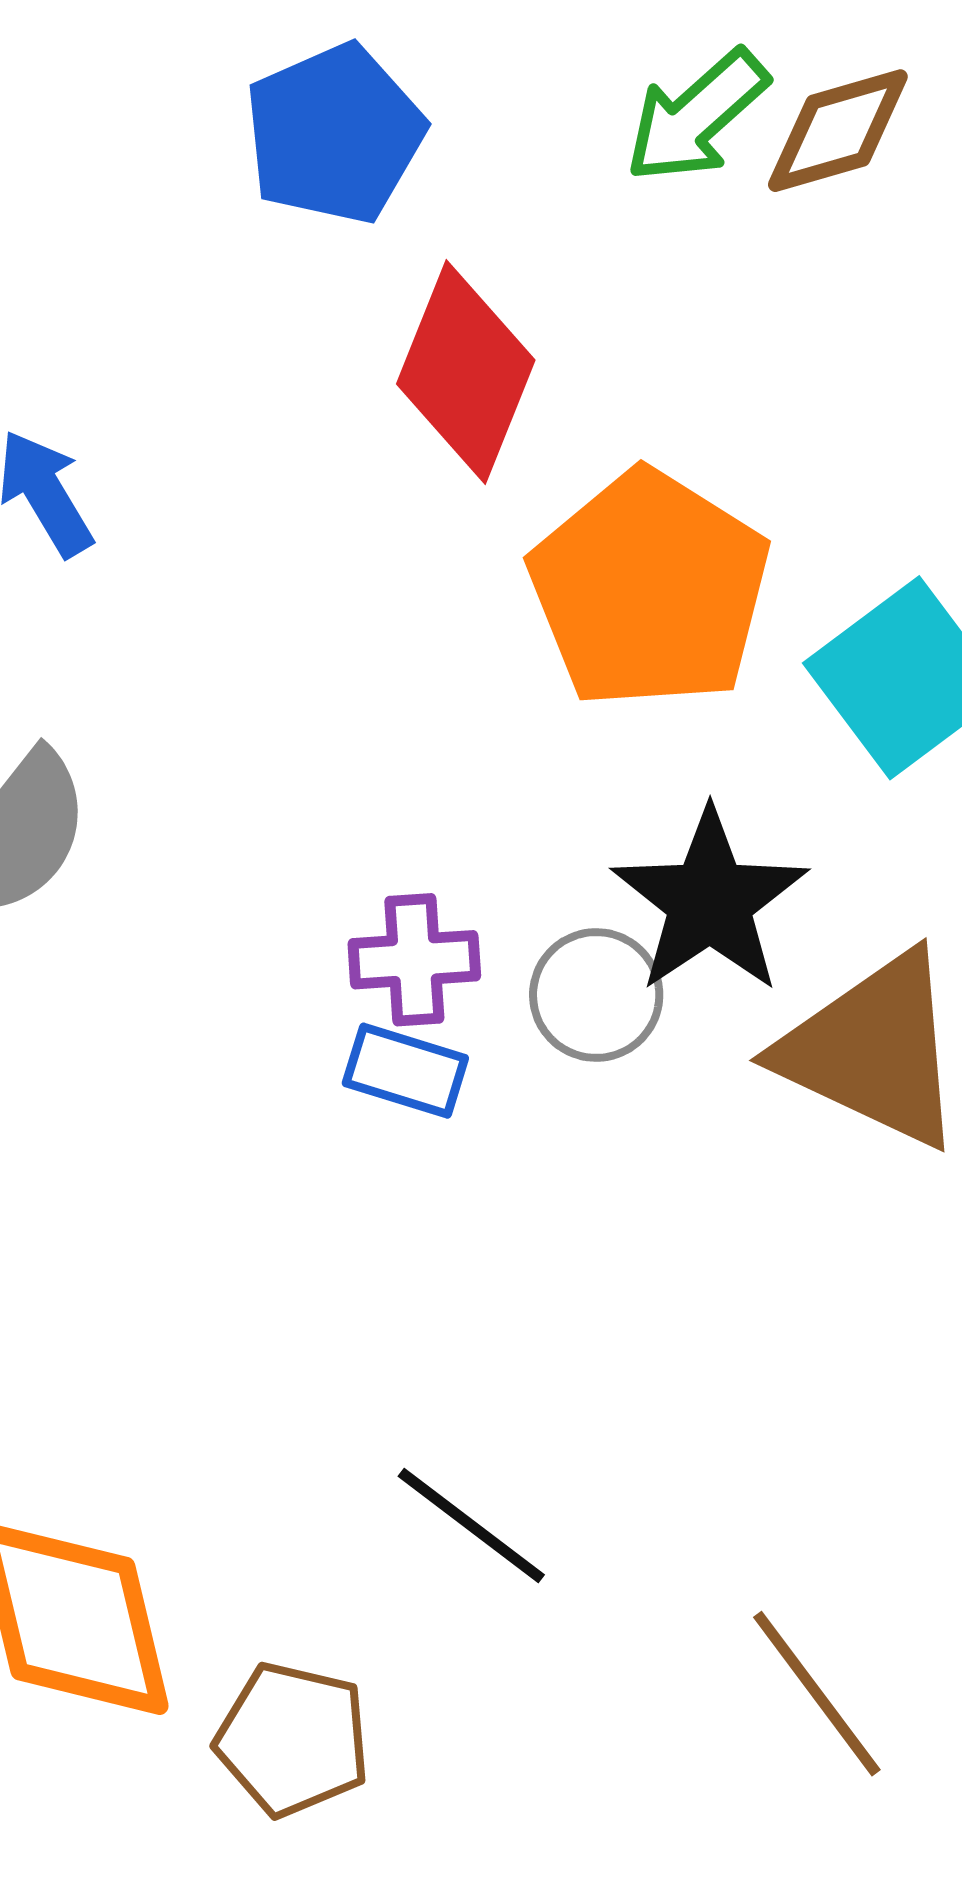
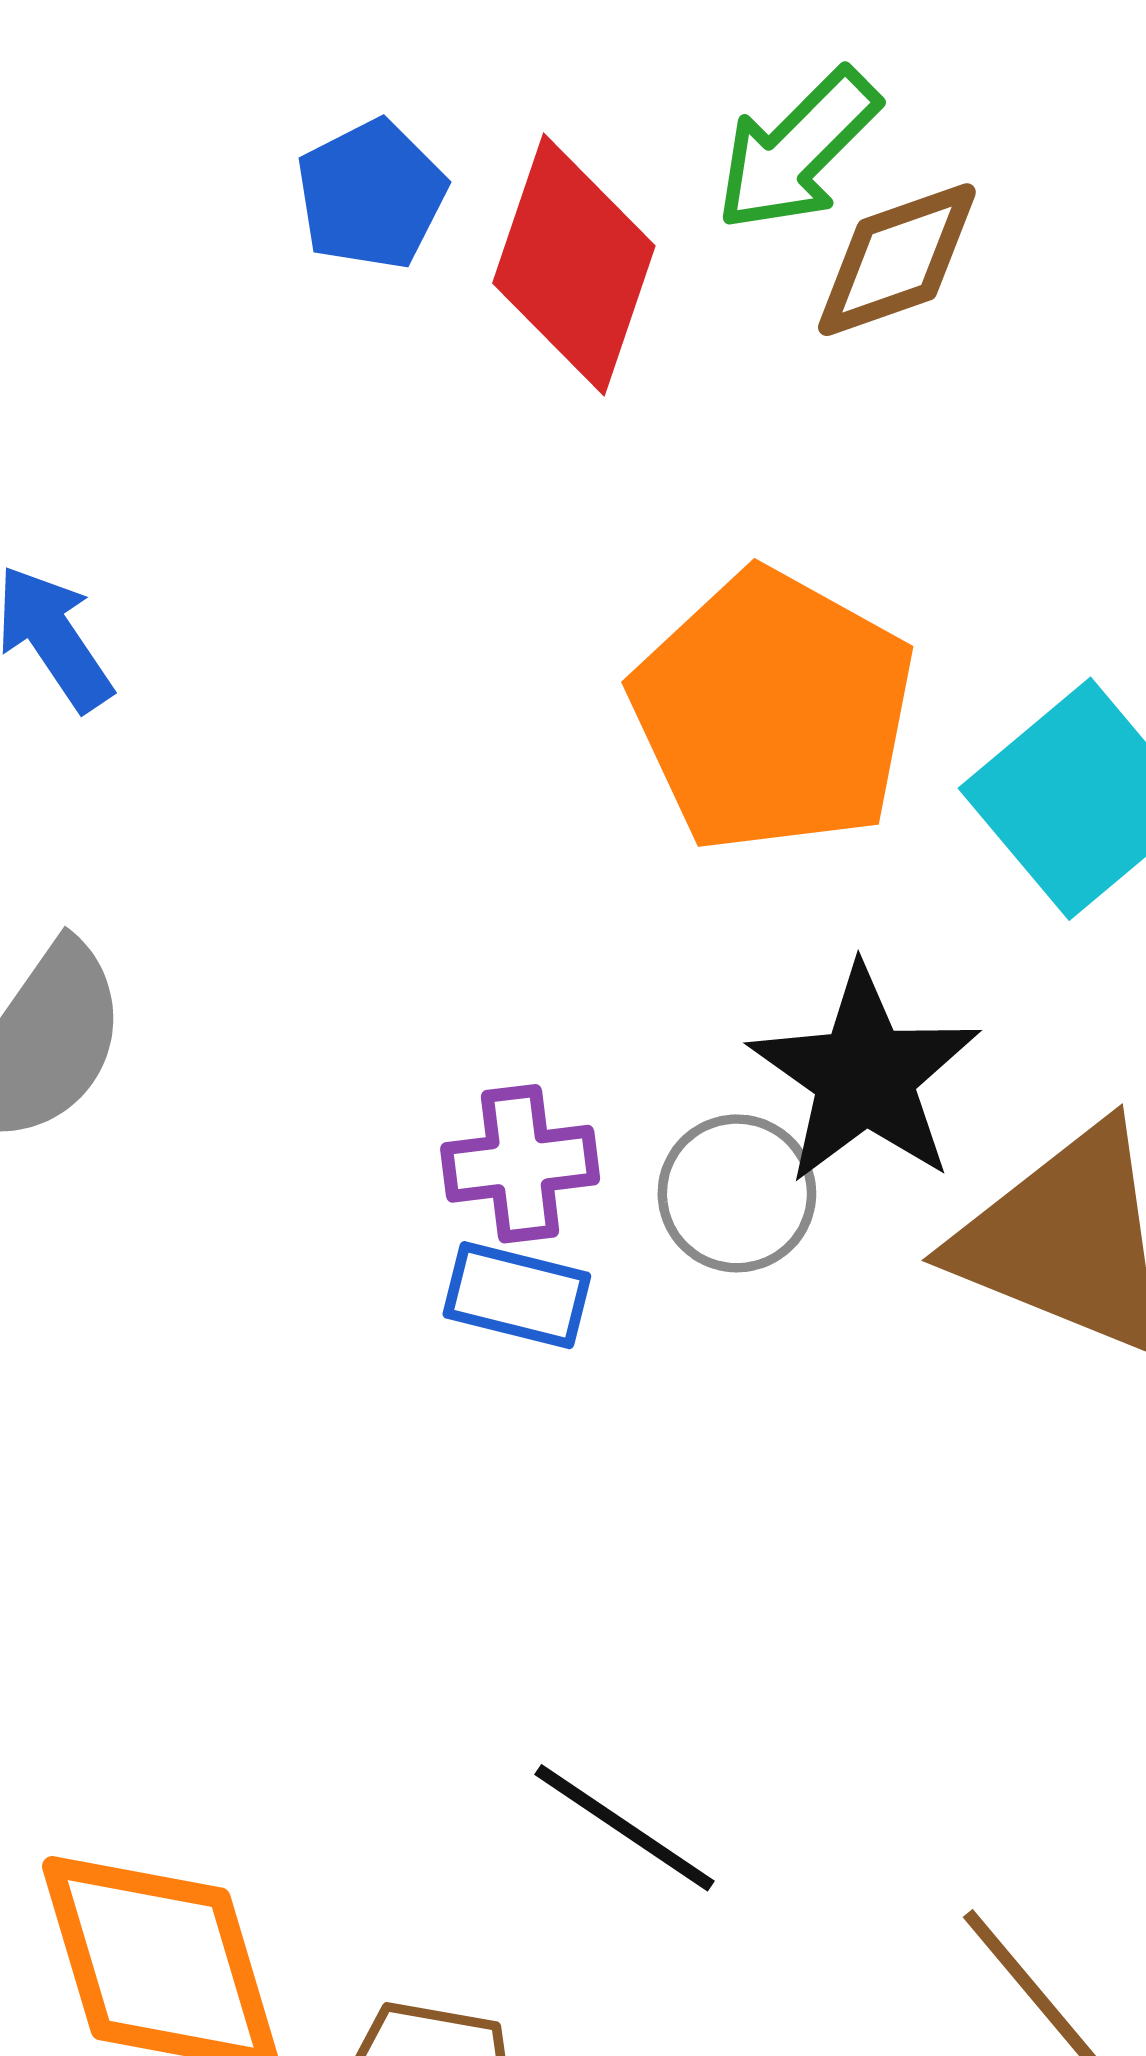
brown diamond: (838, 131) -> (897, 260), moved
blue pentagon: (334, 134) -> (371, 195), size x0.7
red diamond: (466, 372) -> (574, 265), moved

